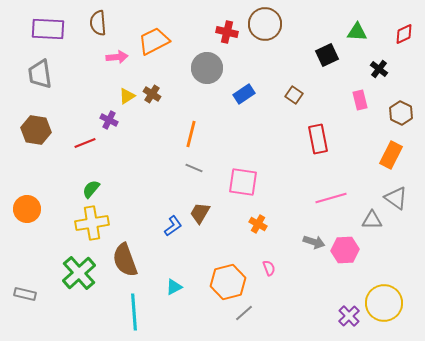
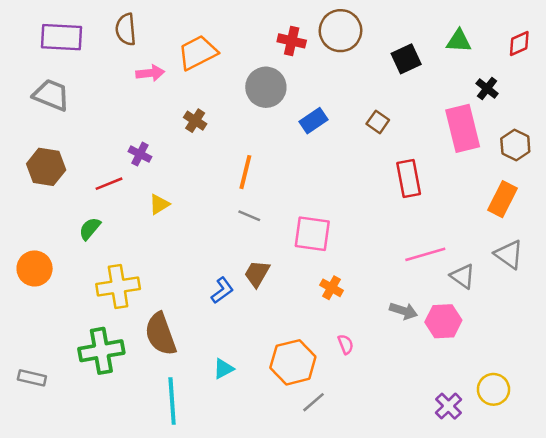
black square: (327, 55) -> (406, 59), moved
gray trapezoid: (40, 74) -> (51, 95), turned 120
yellow triangle: (127, 96) -> (159, 204), moved
pink rectangle: (360, 100) -> (463, 128), size x1.8
green semicircle: (91, 189) -> (90, 229), moved
gray triangle: (372, 220) -> (463, 276), moved, turned 35
green cross: (79, 273) -> (101, 351), turned 32
yellow circle: (384, 303) -> (493, 389), size x0.7

